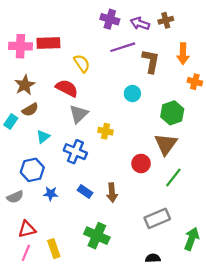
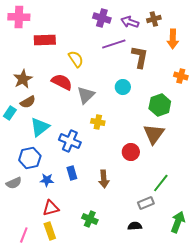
pink cross: (20, 46) -> (19, 17), moved
orange arrow: (183, 54) -> (173, 39), moved
gray triangle: (79, 114) -> (86, 95), moved
cyan triangle: (43, 137) -> (40, 127), size x1.5
green line: (173, 177) -> (161, 183), moved
blue rectangle: (85, 191) -> (72, 173), moved, turned 40
gray rectangle: (157, 218) -> (146, 203), size x0.7
red triangle: (27, 229) -> (51, 208), moved
green cross: (97, 236) -> (90, 219), size x0.7
black semicircle: (153, 258) -> (135, 226), moved

